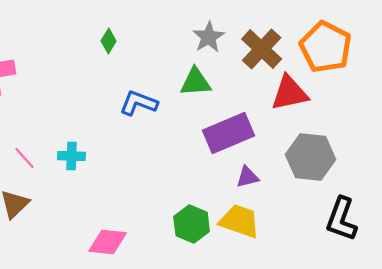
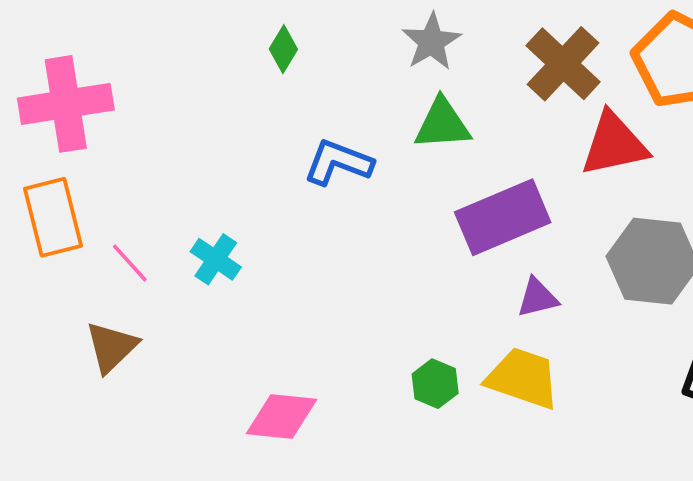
gray star: (209, 37) -> (431, 42), moved
cyan cross: (72, 156) -> (216, 259), turned 32
green hexagon: (192, 224) -> (435, 384), size x0.7

